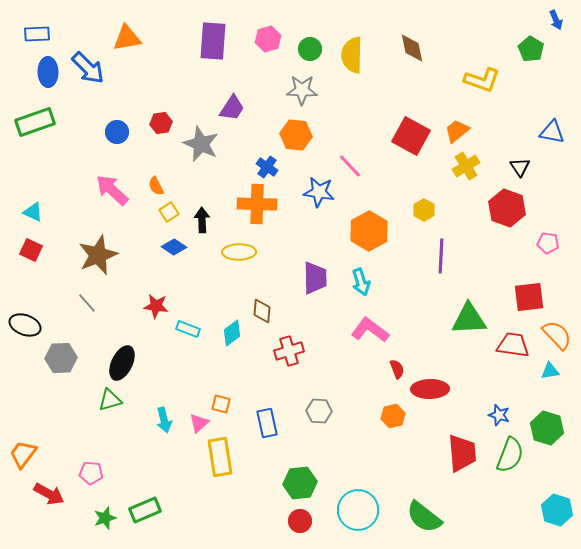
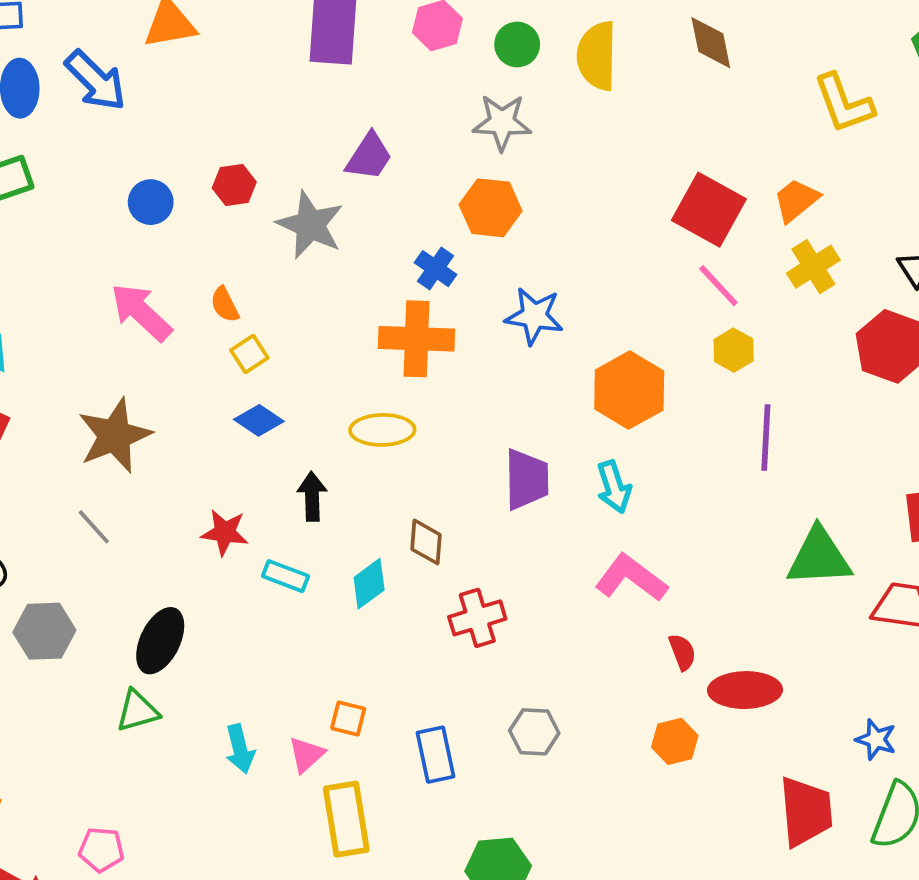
yellow L-shape: (482, 80) -> (844, 103), turned 51
pink line: (350, 166) -> (718, 286), moved
black arrow: (202, 220) -> (312, 496), moved

